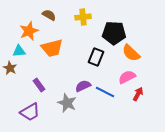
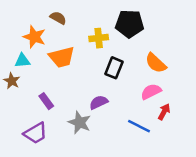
yellow cross: (83, 17) -> (99, 38), moved
orange star: (29, 31) -> (34, 37), turned -30
black pentagon: (114, 33) -> (130, 24), moved
blue line: (105, 92) -> (139, 126), moved

